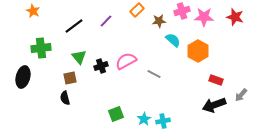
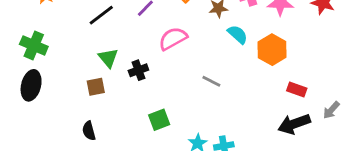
green cross: (41, 48) -> (34, 45), moved, turned 30
pink semicircle: (126, 61) -> (173, 39), moved
black semicircle: (65, 98) -> (89, 131), moved
green square: (116, 114) -> (159, 120), moved

